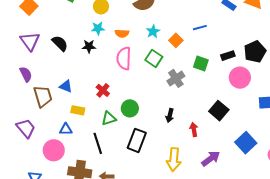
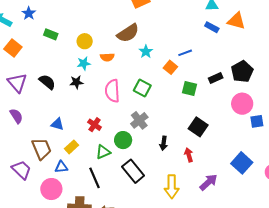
cyan star: (153, 31) -> (146, 51), moved
orange semicircle: (122, 33) -> (107, 57), moved
orange square: (176, 40) -> (170, 67), moved
gray cross: (176, 78) -> (139, 120), moved
pink circle: (240, 78) -> (242, 104), moved
brown trapezoid: (43, 96) -> (42, 149), moved
yellow rectangle: (78, 110) -> (71, 147), turned -48
black square: (219, 111) -> (198, 127), moved
black rectangle: (137, 140) -> (133, 171), turned -55

